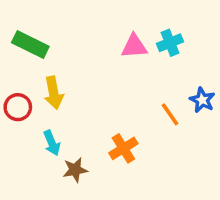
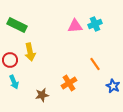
blue star: (202, 100) -> (113, 86), moved
cyan arrow: (52, 143) -> (14, 82), moved

